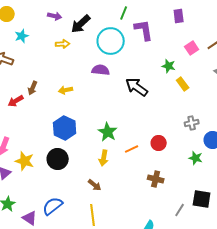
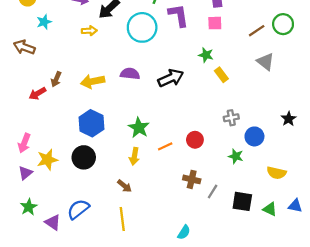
pink square: (192, 48) -> (215, 23), moved, turned 32
purple semicircle: (101, 70) -> (130, 74), moved
black arrow: (137, 87) -> (171, 78), turned 120
yellow arrow: (66, 90) -> (93, 81), size x1.5
yellow star: (25, 161) -> (47, 160), turned -30
gray line: (180, 210) -> (213, 192), moved

